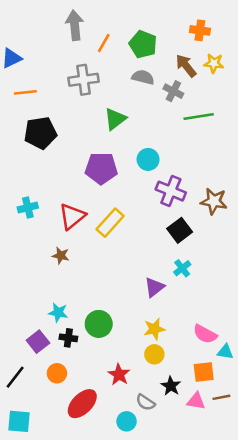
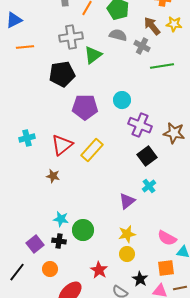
green triangle: (115, 119) -> (93, 55), moved
black pentagon: (40, 133) -> (62, 74), moved
cyan star: (58, 313) -> (61, 219), moved

